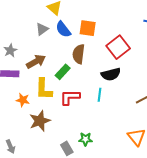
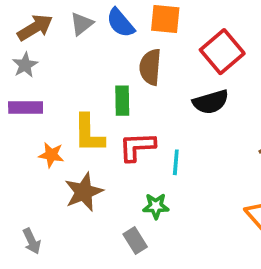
brown arrow: (36, 62) -> (35, 27), moved
green rectangle: (63, 72) -> (122, 101), turned -42
cyan line: (100, 95) -> (176, 162), moved
green star: (85, 139) -> (156, 206), moved

